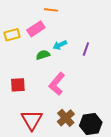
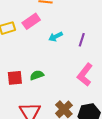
green semicircle: (43, 55) -> (37, 75), moved
pink L-shape: (57, 84) -> (85, 75), moved

